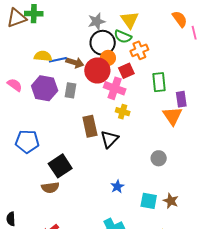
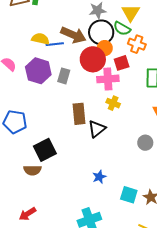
orange cross: (139, 50) -> (137, 44), turned 36
brown arrow: (75, 63) -> (73, 35), moved, size x1.4
pink cross: (115, 88) -> (108, 79), turned -30
gray circle: (159, 158) -> (145, 143), moved

